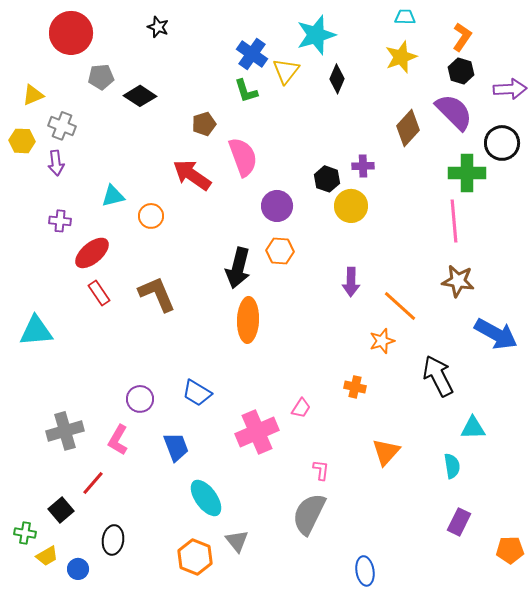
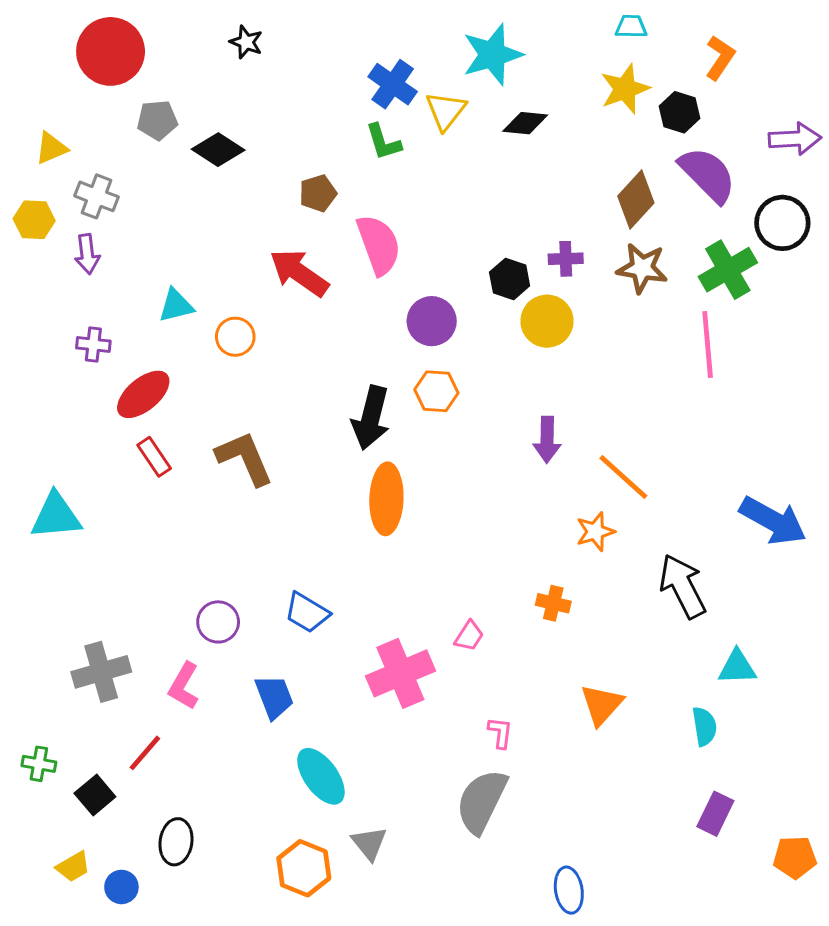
black hexagon: (461, 71) -> (679, 112), moved
black diamond: (337, 79) -> (525, 123), turned 72
green cross: (467, 173) -> (728, 270), turned -30
brown star: (458, 281) -> (642, 268), moved
green cross: (25, 533) -> (39, 764), moved

